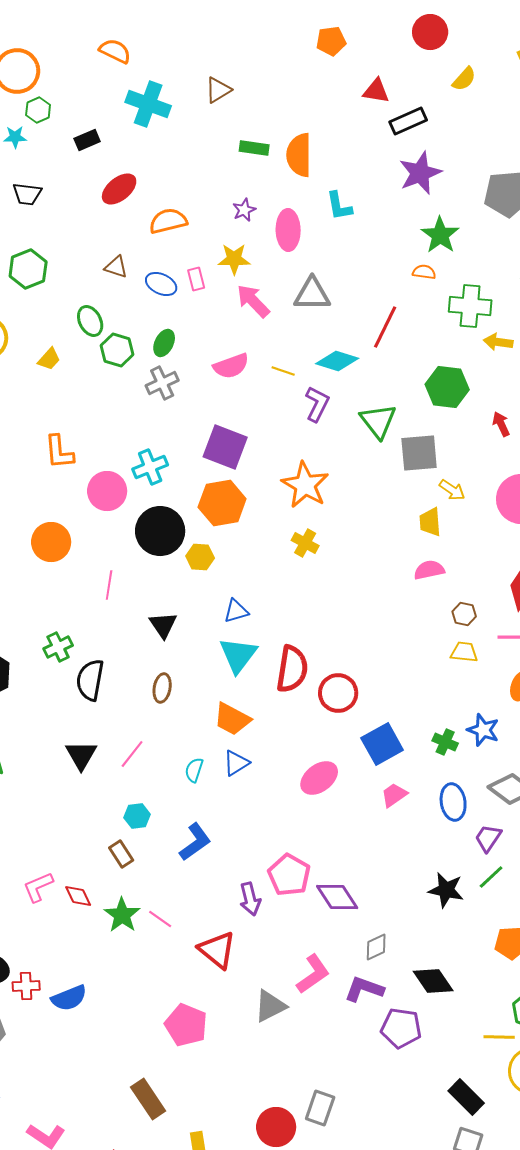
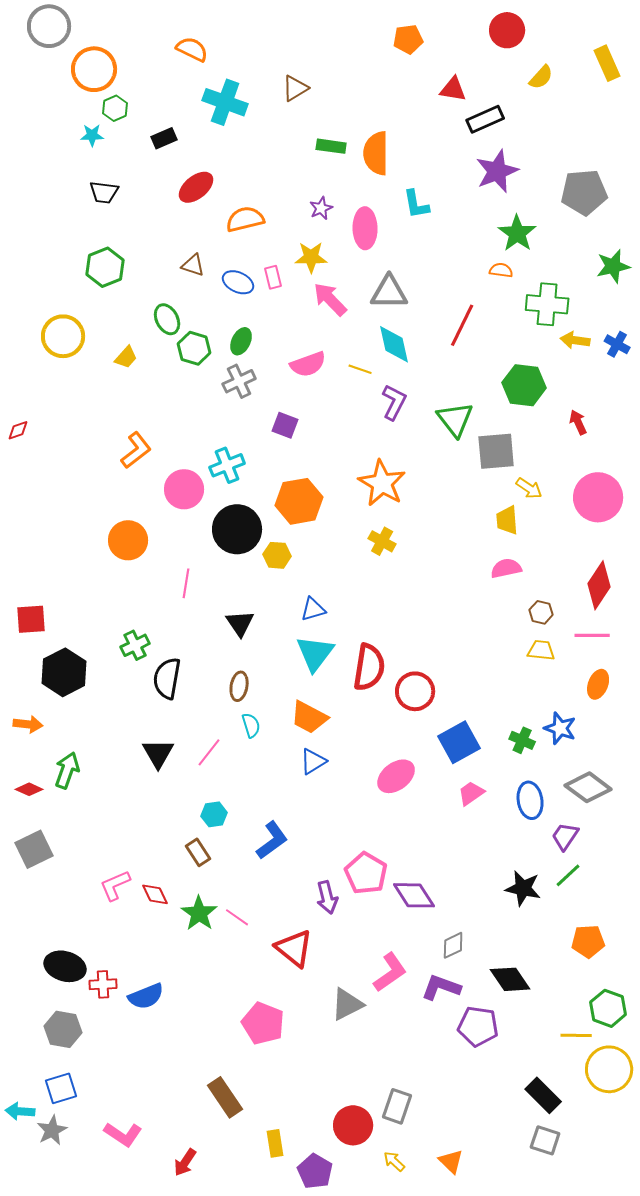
cyan diamond: (337, 361) -> (394, 344), moved, turned 60
purple square: (225, 447) -> (285, 425), moved, size x0.6
orange L-shape: (59, 452) -> (136, 450), turned -123
cyan semicircle: (194, 770) -> (251, 725), moved, turned 145

